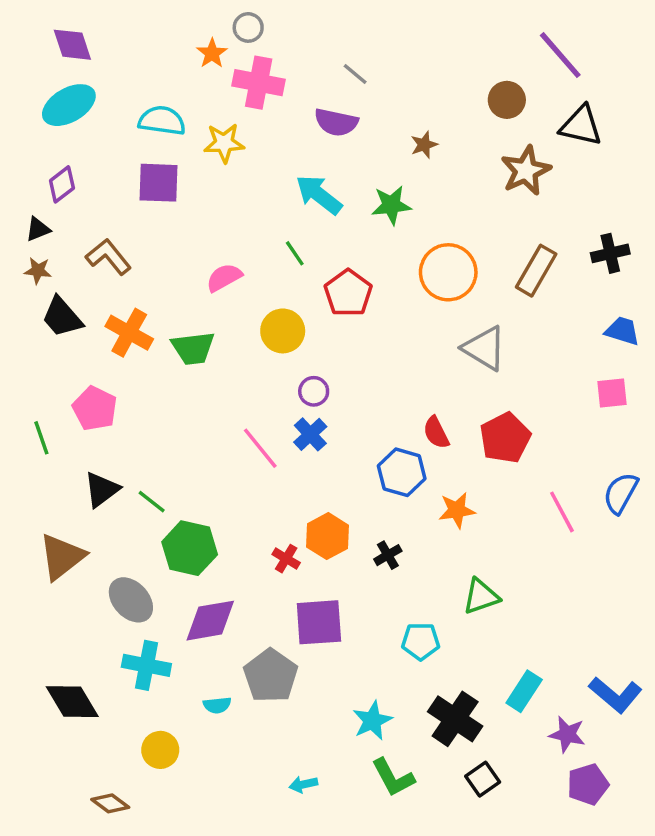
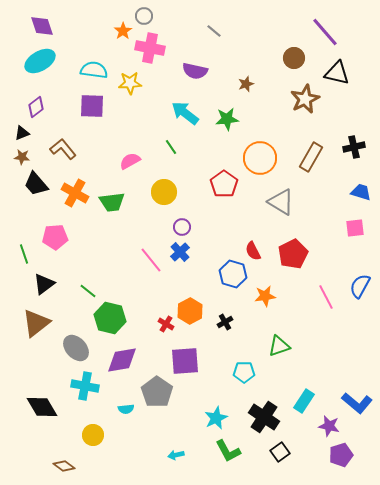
gray line: (355, 74) -> (214, 31), moved
red pentagon: (348, 293) -> (224, 184), moved
pink pentagon: (95, 409) -> (55, 237), turned -30
black triangle: (102, 490) -> (44, 284), moved

